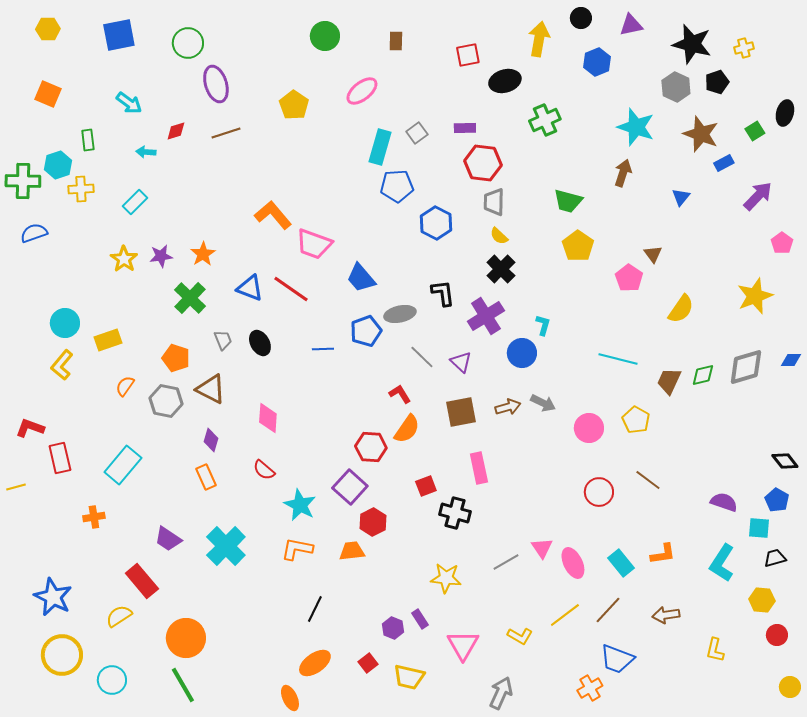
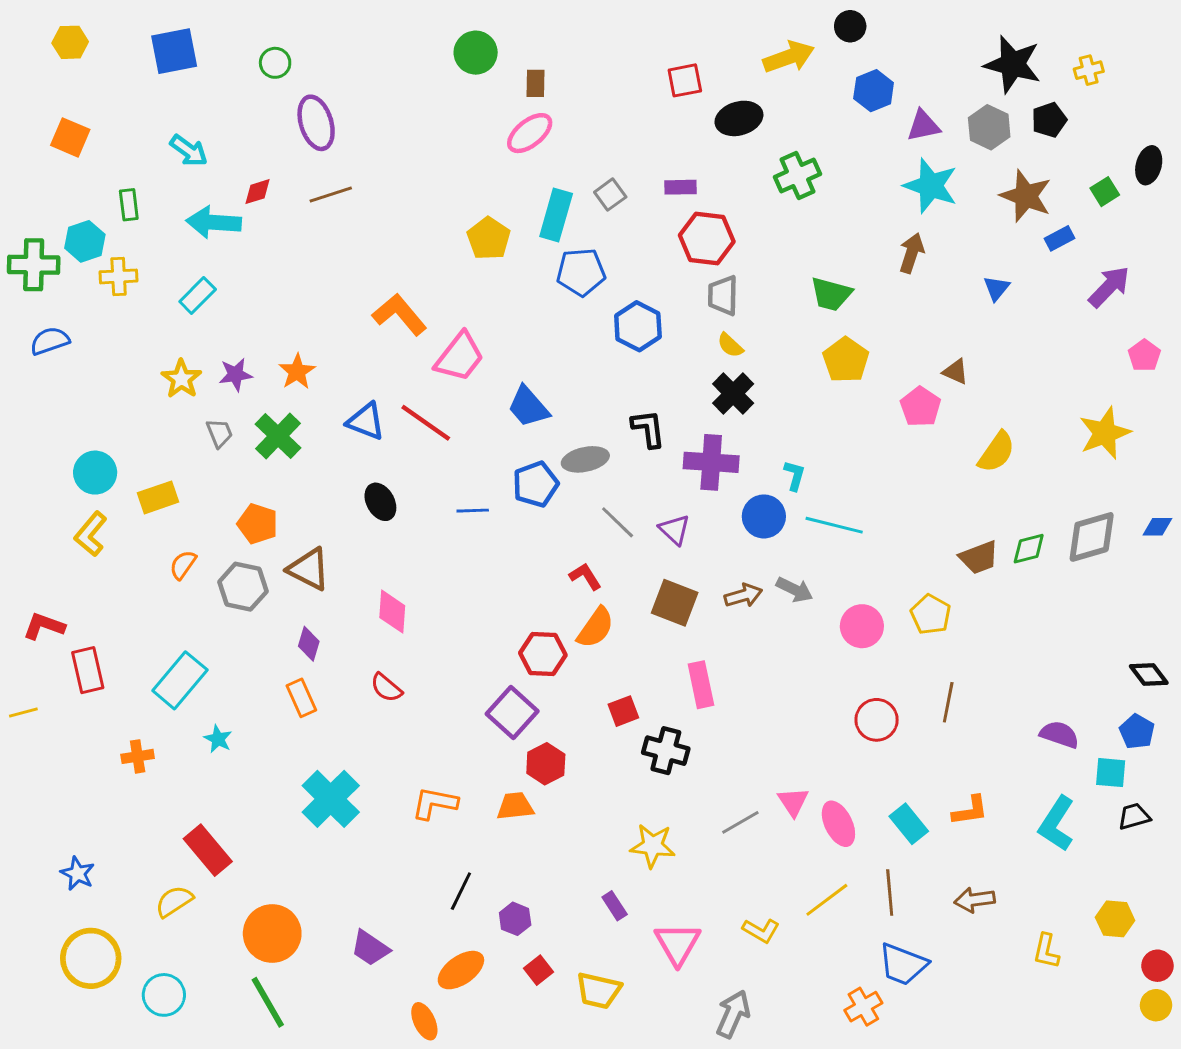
purple triangle: (631, 25) -> (923, 126), moved
yellow arrow: (539, 39) -> (789, 57), turned 60
brown rectangle: (396, 41) -> (536, 83), moved
green circle: (188, 43) -> (275, 63), size x0.7
yellow pentagon: (294, 105) -> (489, 238), moved
cyan arrow: (146, 152) -> (214, 222), size x1.8
pink trapezoid: (314, 244) -> (459, 357), turned -72
brown triangle: (653, 254) -> (956, 372), turned -30
purple cross: (486, 316) -> (711, 462), turned 36
gray trapezoid: (223, 340) -> (219, 433), moved
cyan line: (618, 359) -> (834, 525), moved
brown trapezoid: (669, 381) -> (979, 557), turned -136
brown square: (461, 412) -> (675, 603), turned 32
brown line: (648, 480) -> (948, 702), turned 64
cyan star: (300, 505) -> (218, 739), moved, size x0.6
purple trapezoid: (168, 539) -> (370, 948), moved
blue star: (53, 597) -> (78, 873), size x0.6
yellow hexagon: (762, 600) -> (1115, 919), moved
brown line: (608, 610) -> (890, 893), turned -48
purple hexagon: (393, 628) -> (515, 919), moved
red circle: (777, 635) -> (1157, 966), moved

